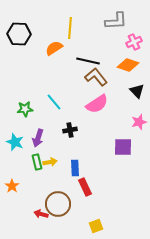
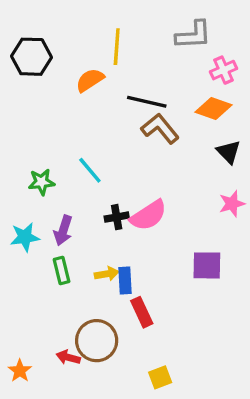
pink semicircle: (97, 104) -> (148, 215), moved
cyan star: (15, 142) -> (25, 237), turned -30
purple square: (123, 147) -> (207, 265), moved
yellow arrow: (50, 162) -> (107, 274), moved
orange star: (12, 186) -> (20, 371), moved

